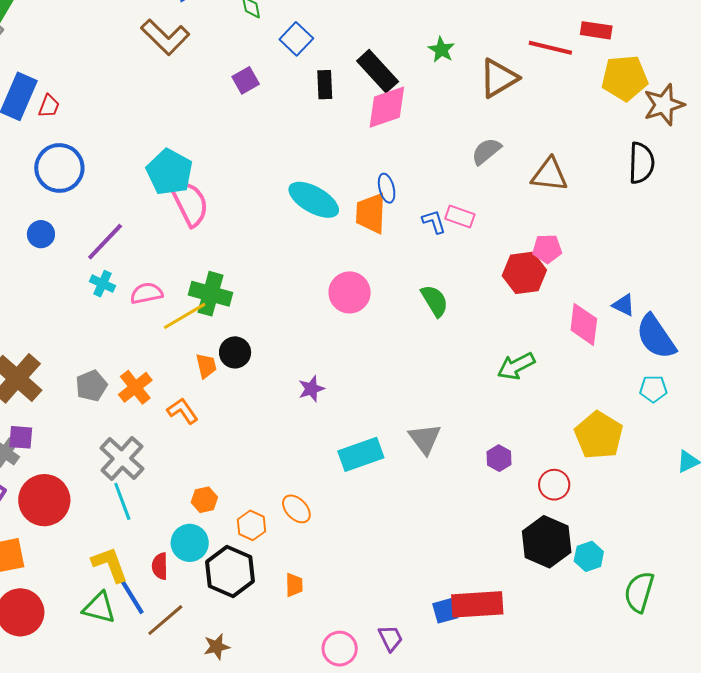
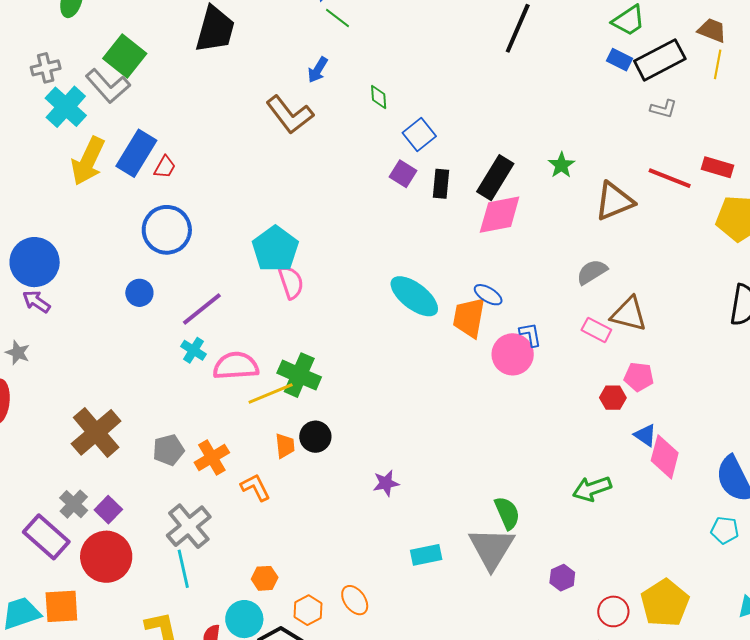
black rectangle: (378, 71) -> (495, 178), turned 66
purple square: (246, 80) -> (403, 174), moved, turned -36
brown triangle: (549, 175) -> (629, 314), moved
blue ellipse: (387, 188) -> (488, 295), turned -52
pink semicircle: (190, 203) -> (291, 282), size x0.7
pink rectangle: (460, 217) -> (596, 330), moved
red hexagon: (524, 273) -> (613, 398), size x0.6
pink circle: (350, 292) -> (513, 354), moved
pink semicircle: (147, 293) -> (236, 366), size x1.4
green semicircle: (435, 301) -> (507, 513), moved
blue triangle: (624, 305) -> (645, 435), moved
yellow pentagon: (599, 435) -> (665, 603), moved
purple square: (21, 437) -> (108, 510), moved, turned 32
gray triangle: (425, 439) -> (491, 548), size x1.4
cyan rectangle: (361, 454) -> (426, 555), size x0.7

